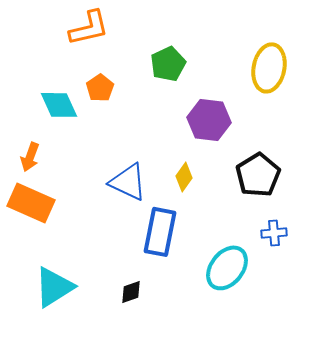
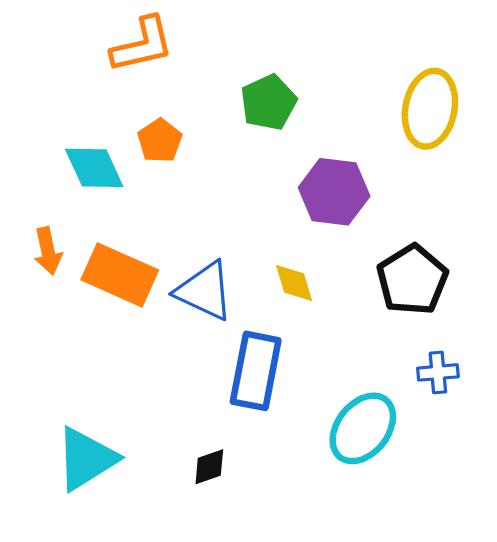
orange arrow: (30, 157) -> (48, 251), turned -32
yellow diamond: (184, 177) -> (294, 283), turned -52
orange rectangle: (31, 203) -> (120, 275), moved

